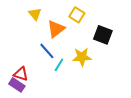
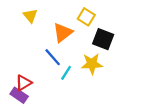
yellow triangle: (35, 14) -> (30, 16), moved
black square: (103, 35) -> (103, 39), moved
red triangle: (21, 74) -> (24, 83), turned -49

